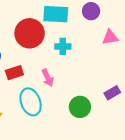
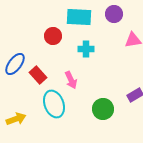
red circle: (30, 33) -> (53, 36), size x0.6
red rectangle: (14, 73) -> (38, 75), turned 66

